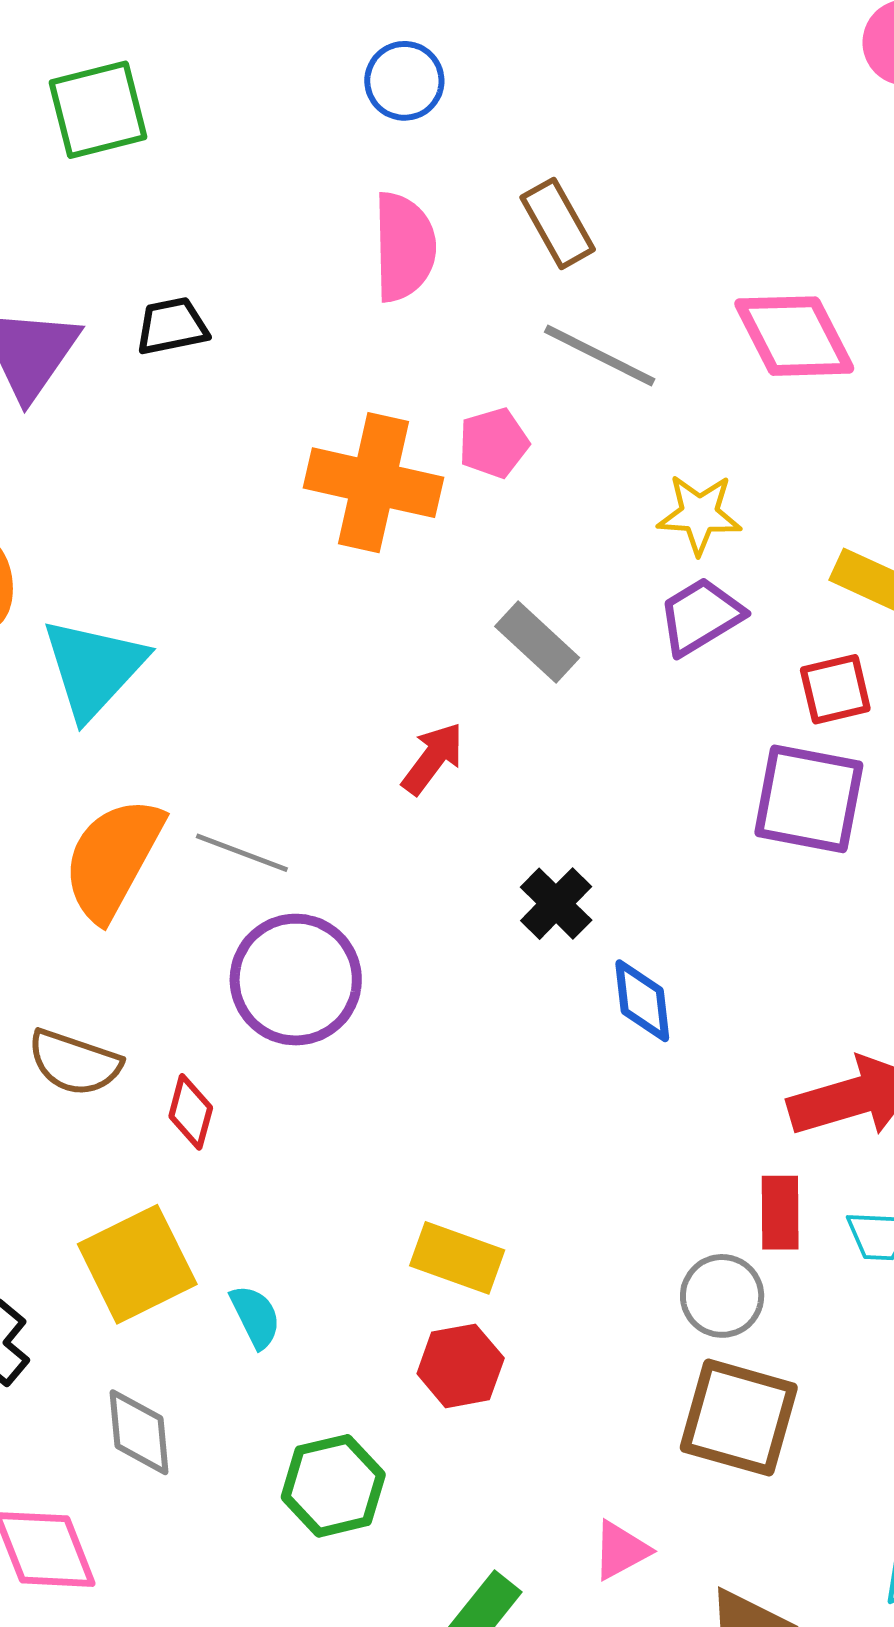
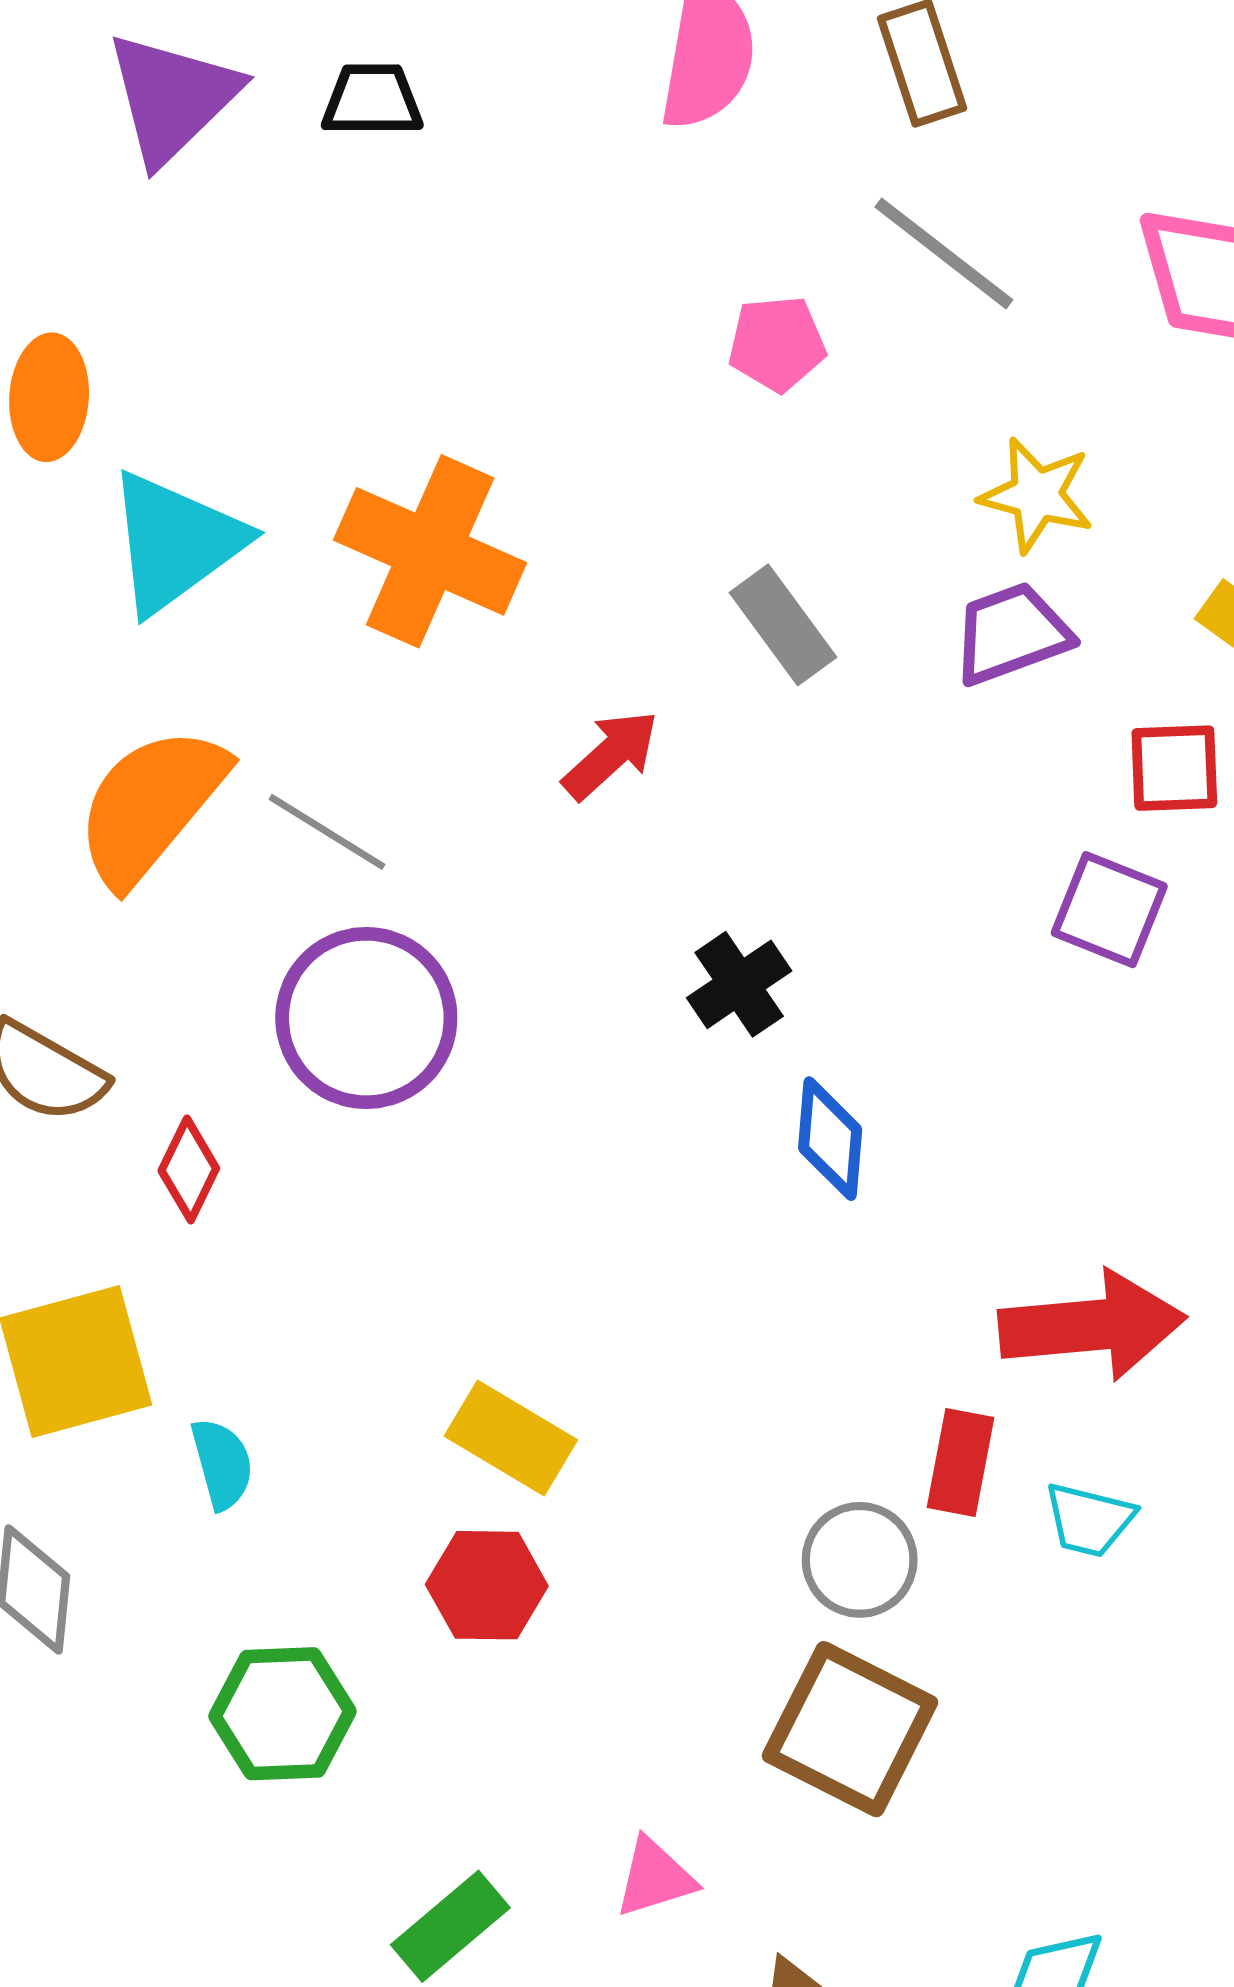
orange cross: (373, 483) -> (430, 551), moved
purple square: (809, 799) -> (1109, 910), size x0.7

